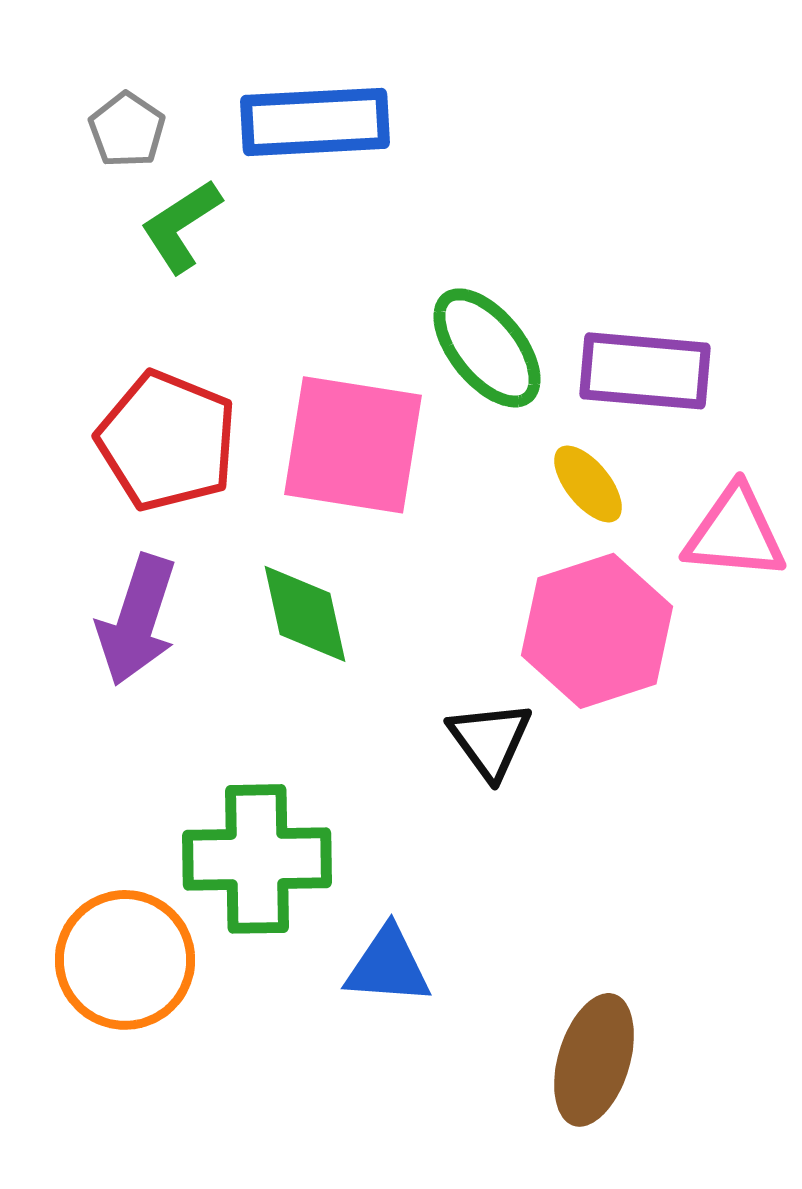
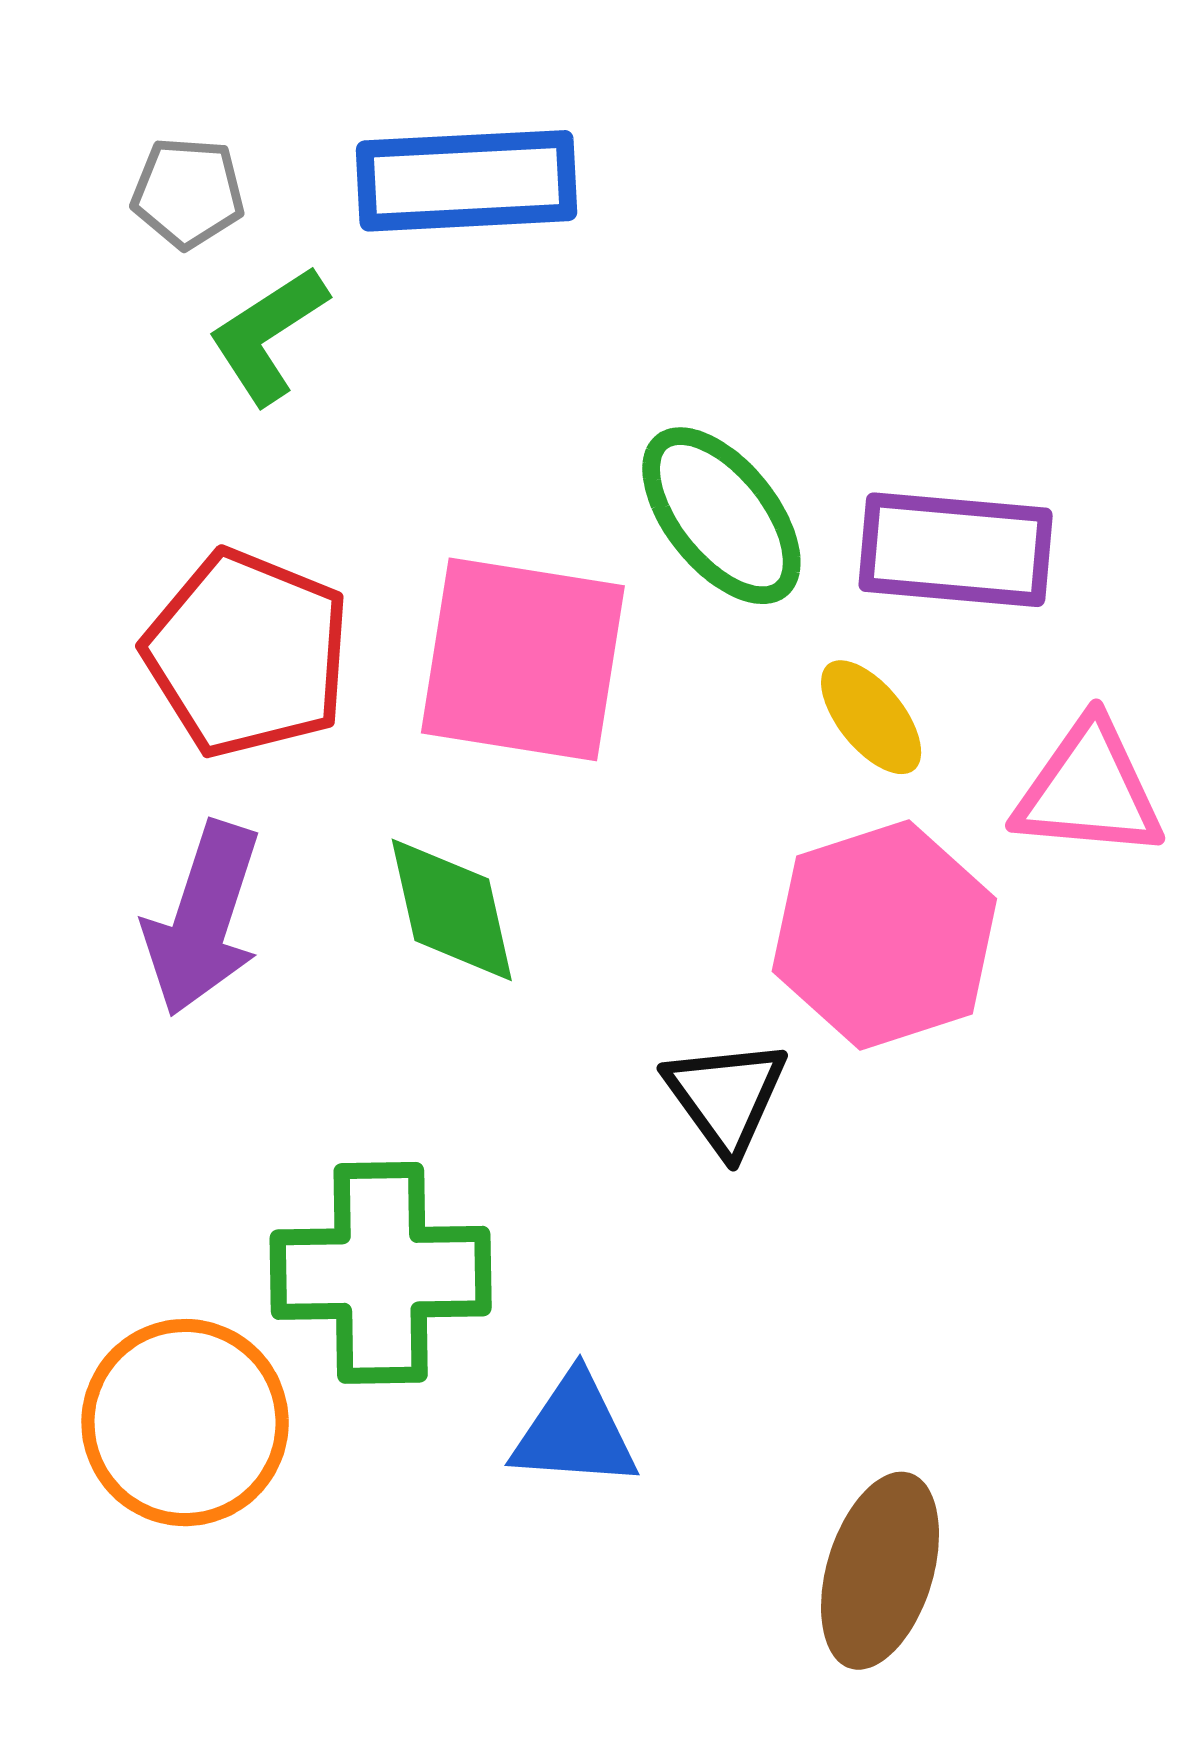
gray pentagon: (127, 130) -> (188, 193), turned -30

